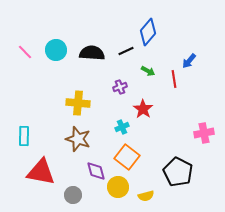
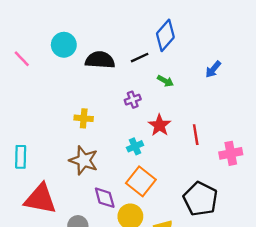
cyan circle: (56, 50) -> (64, 45), moved
red line: (174, 79) -> (196, 135), moved
yellow cross: (78, 103) -> (84, 118), size x0.7

